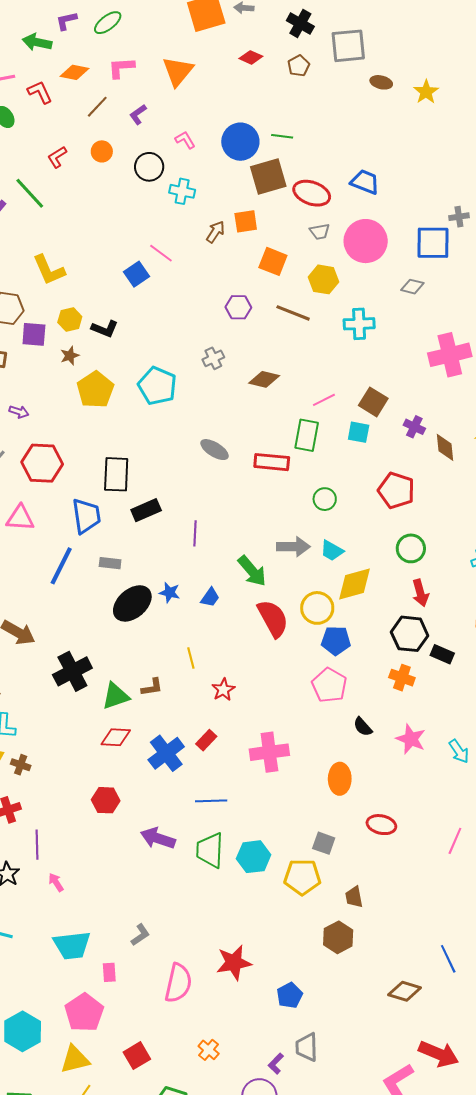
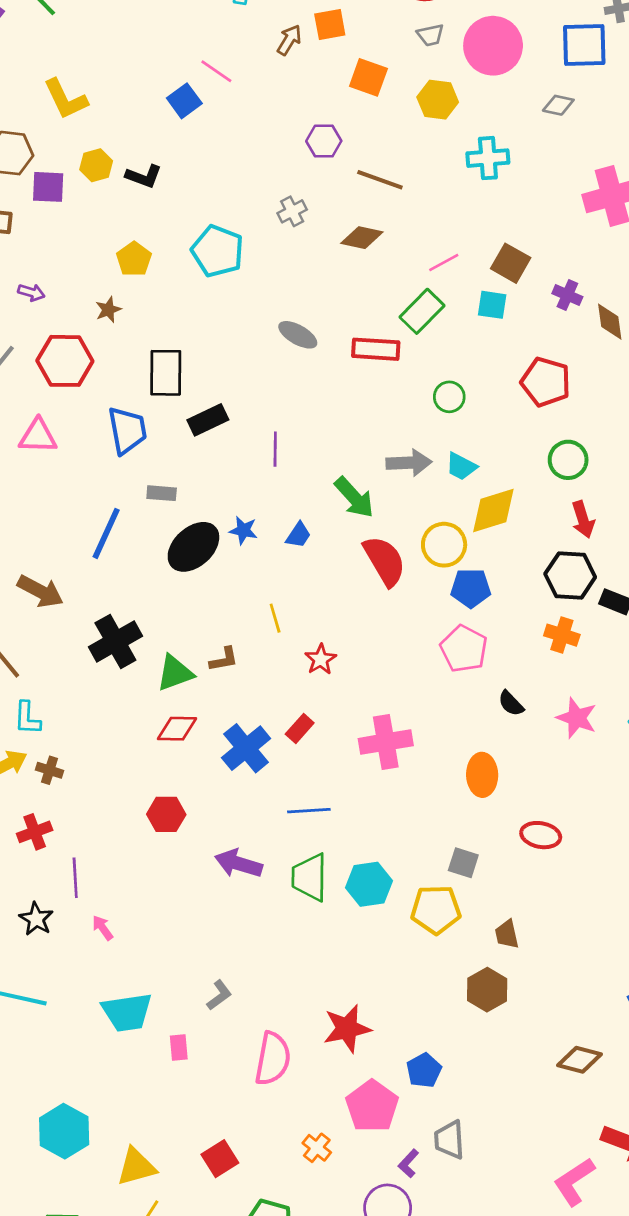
brown line: (293, 313) -> (380, 180), moved
brown star: (70, 356) -> (108, 310), moved
yellow pentagon: (95, 390) -> (134, 259), size x0.7
green rectangle: (307, 435) -> (422, 311), turned 36
blue line: (61, 566) -> (106, 533), moved
pink pentagon: (84, 1013) -> (372, 1106), moved

